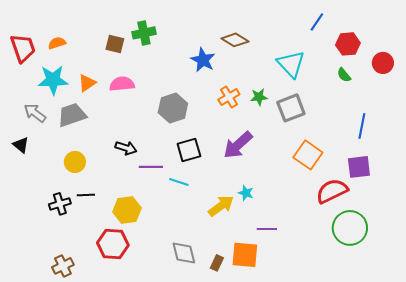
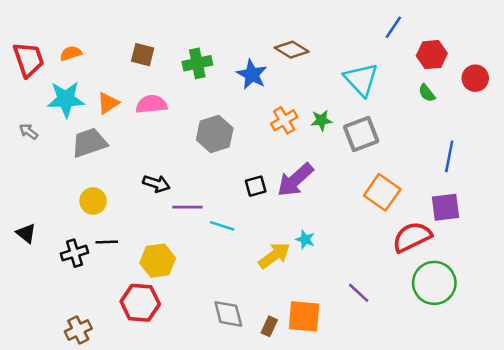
green cross: (144, 33) -> (197, 63), moved
gray arrow: (35, 113) -> (29, 132), moved, size x0.7
black triangle: (21, 145) -> (26, 233), moved
black square: (189, 150) -> (256, 186), moved, size x0.7
purple line: (267, 229) -> (359, 293), moved, turned 42

